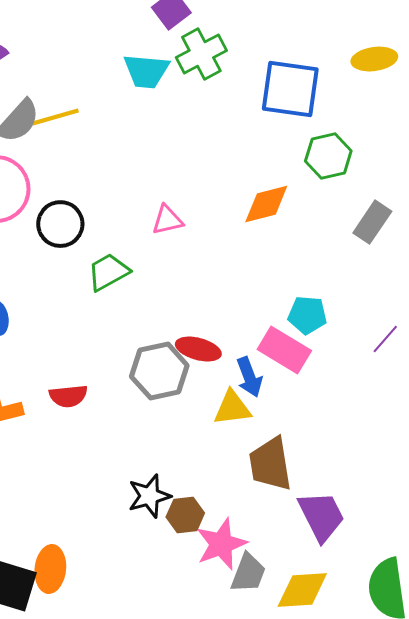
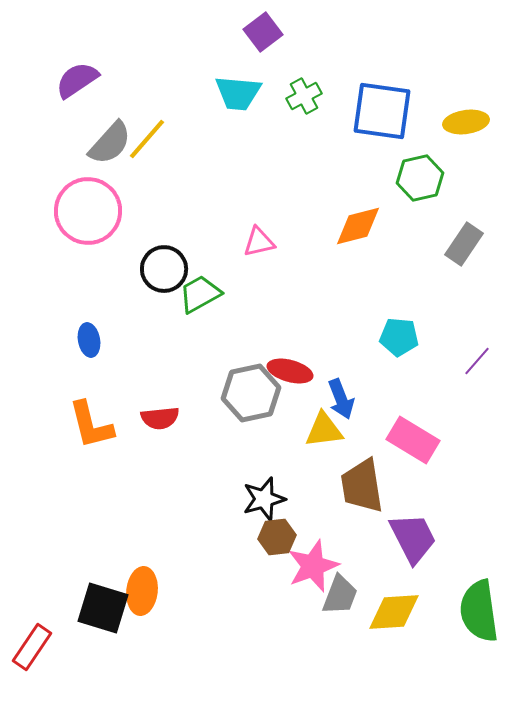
green cross: (201, 54) -> (304, 96), moved, size x0.7
yellow ellipse: (374, 59) -> (466, 122), moved
yellow line: (55, 117) -> (147, 139), turned -33
black circle: (60, 224) -> (164, 269), moved
pink rectangle: (284, 350) -> (413, 440), moved
black star: (149, 496) -> (264, 499), moved

